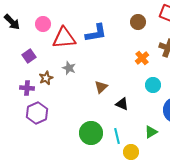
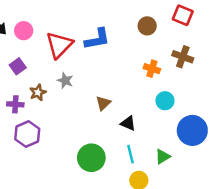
pink circle: (43, 24) -> (24, 31), moved
red triangle: (64, 38) -> (59, 45), turned -40
orange cross: (142, 58) -> (152, 69), turned -32
cyan line: (117, 136) -> (131, 154), moved

